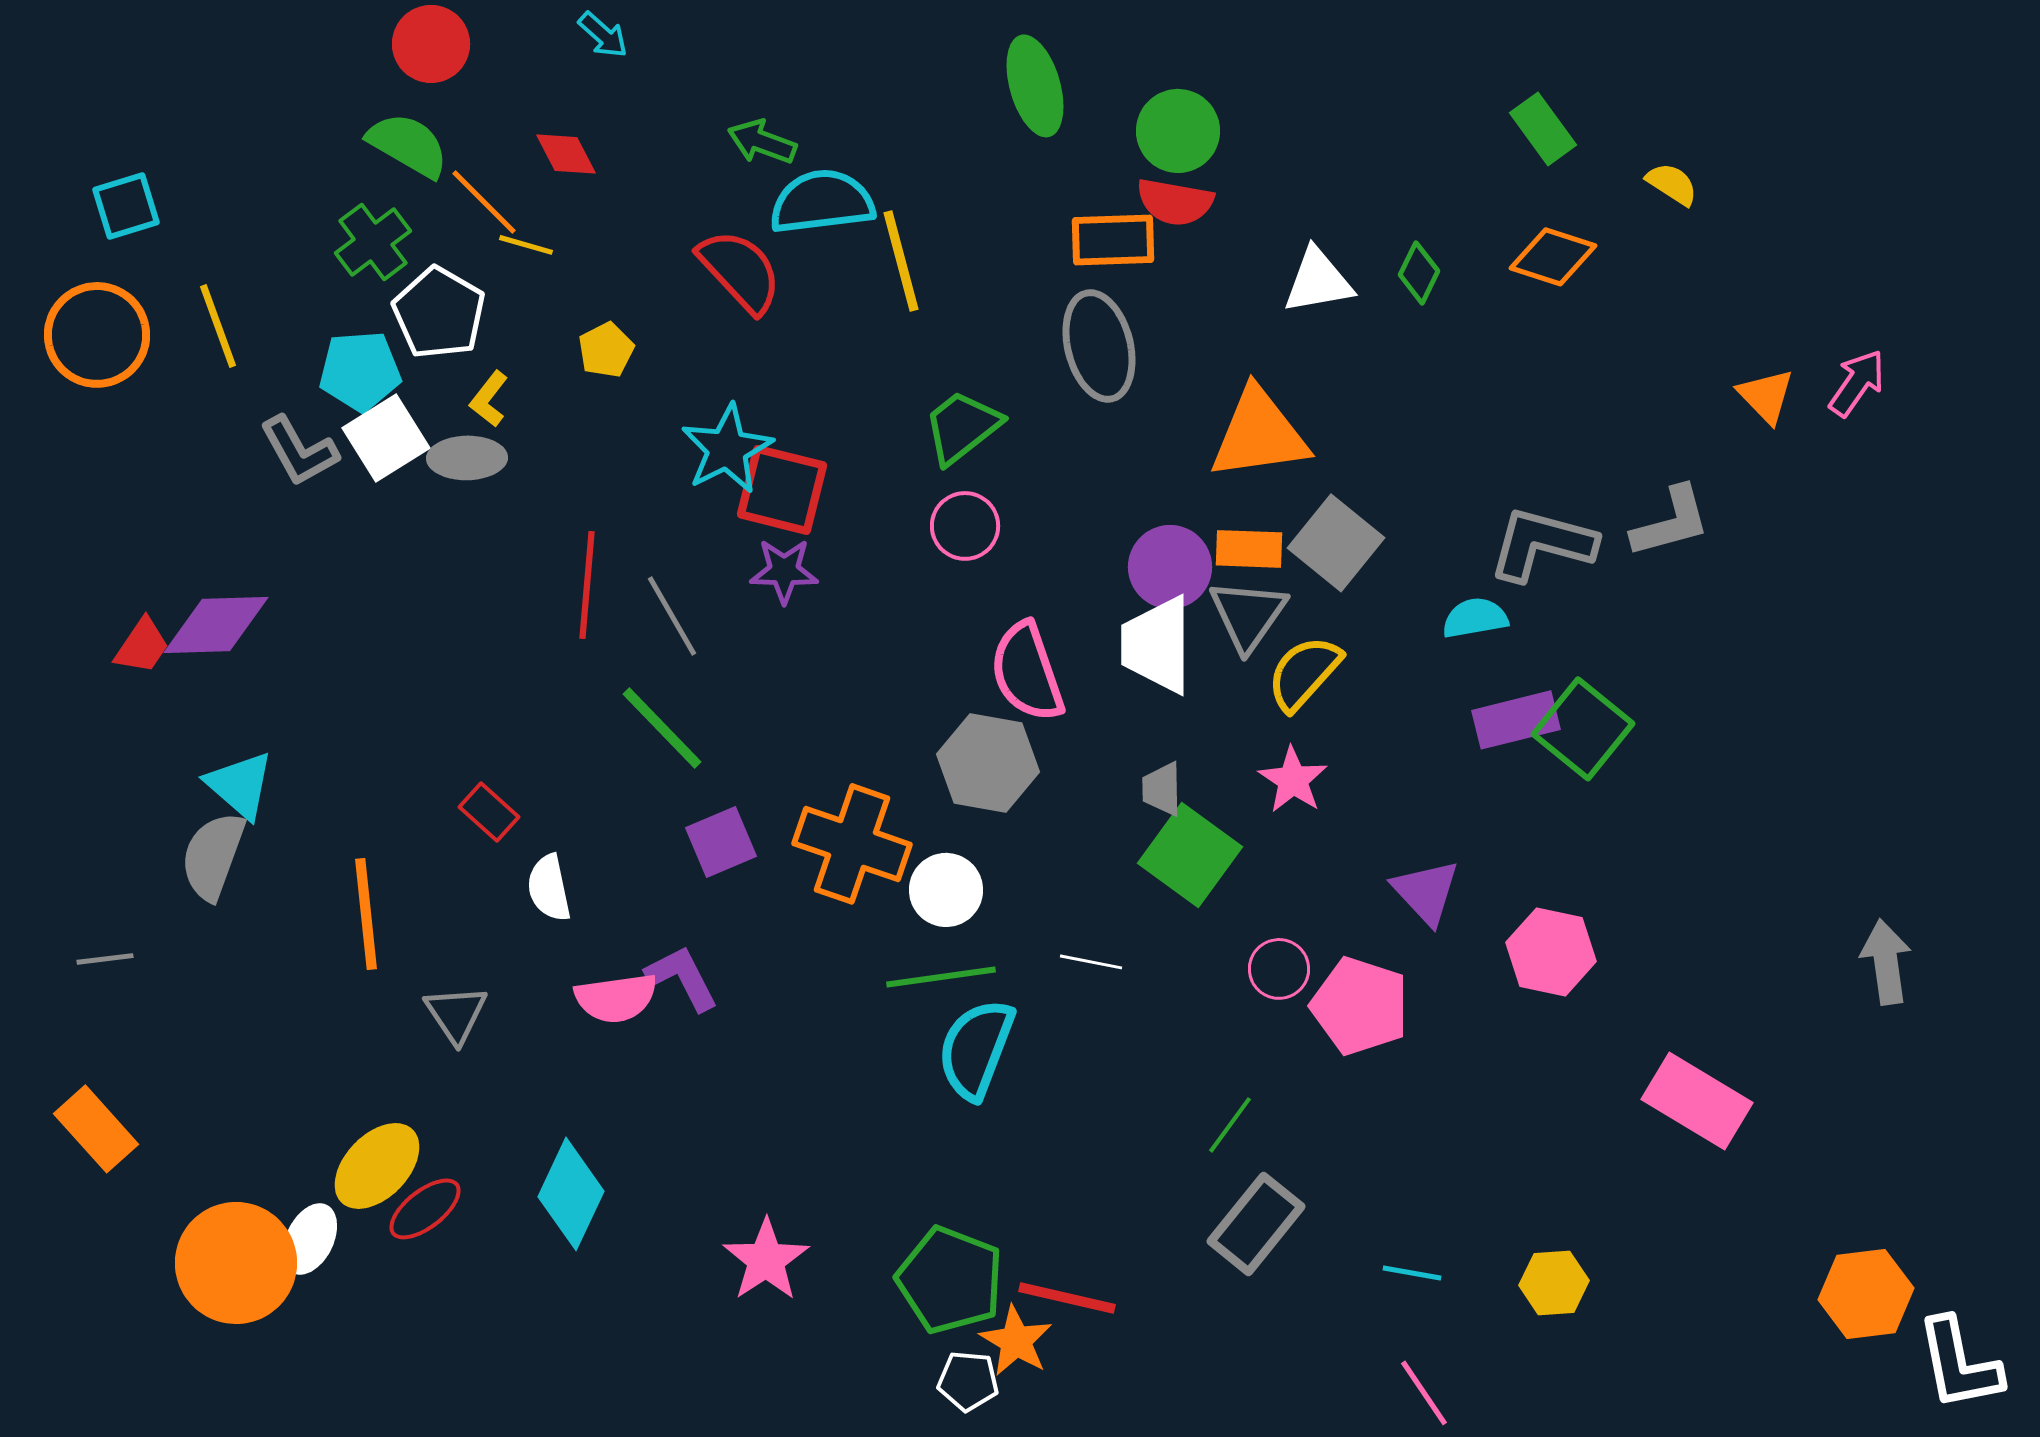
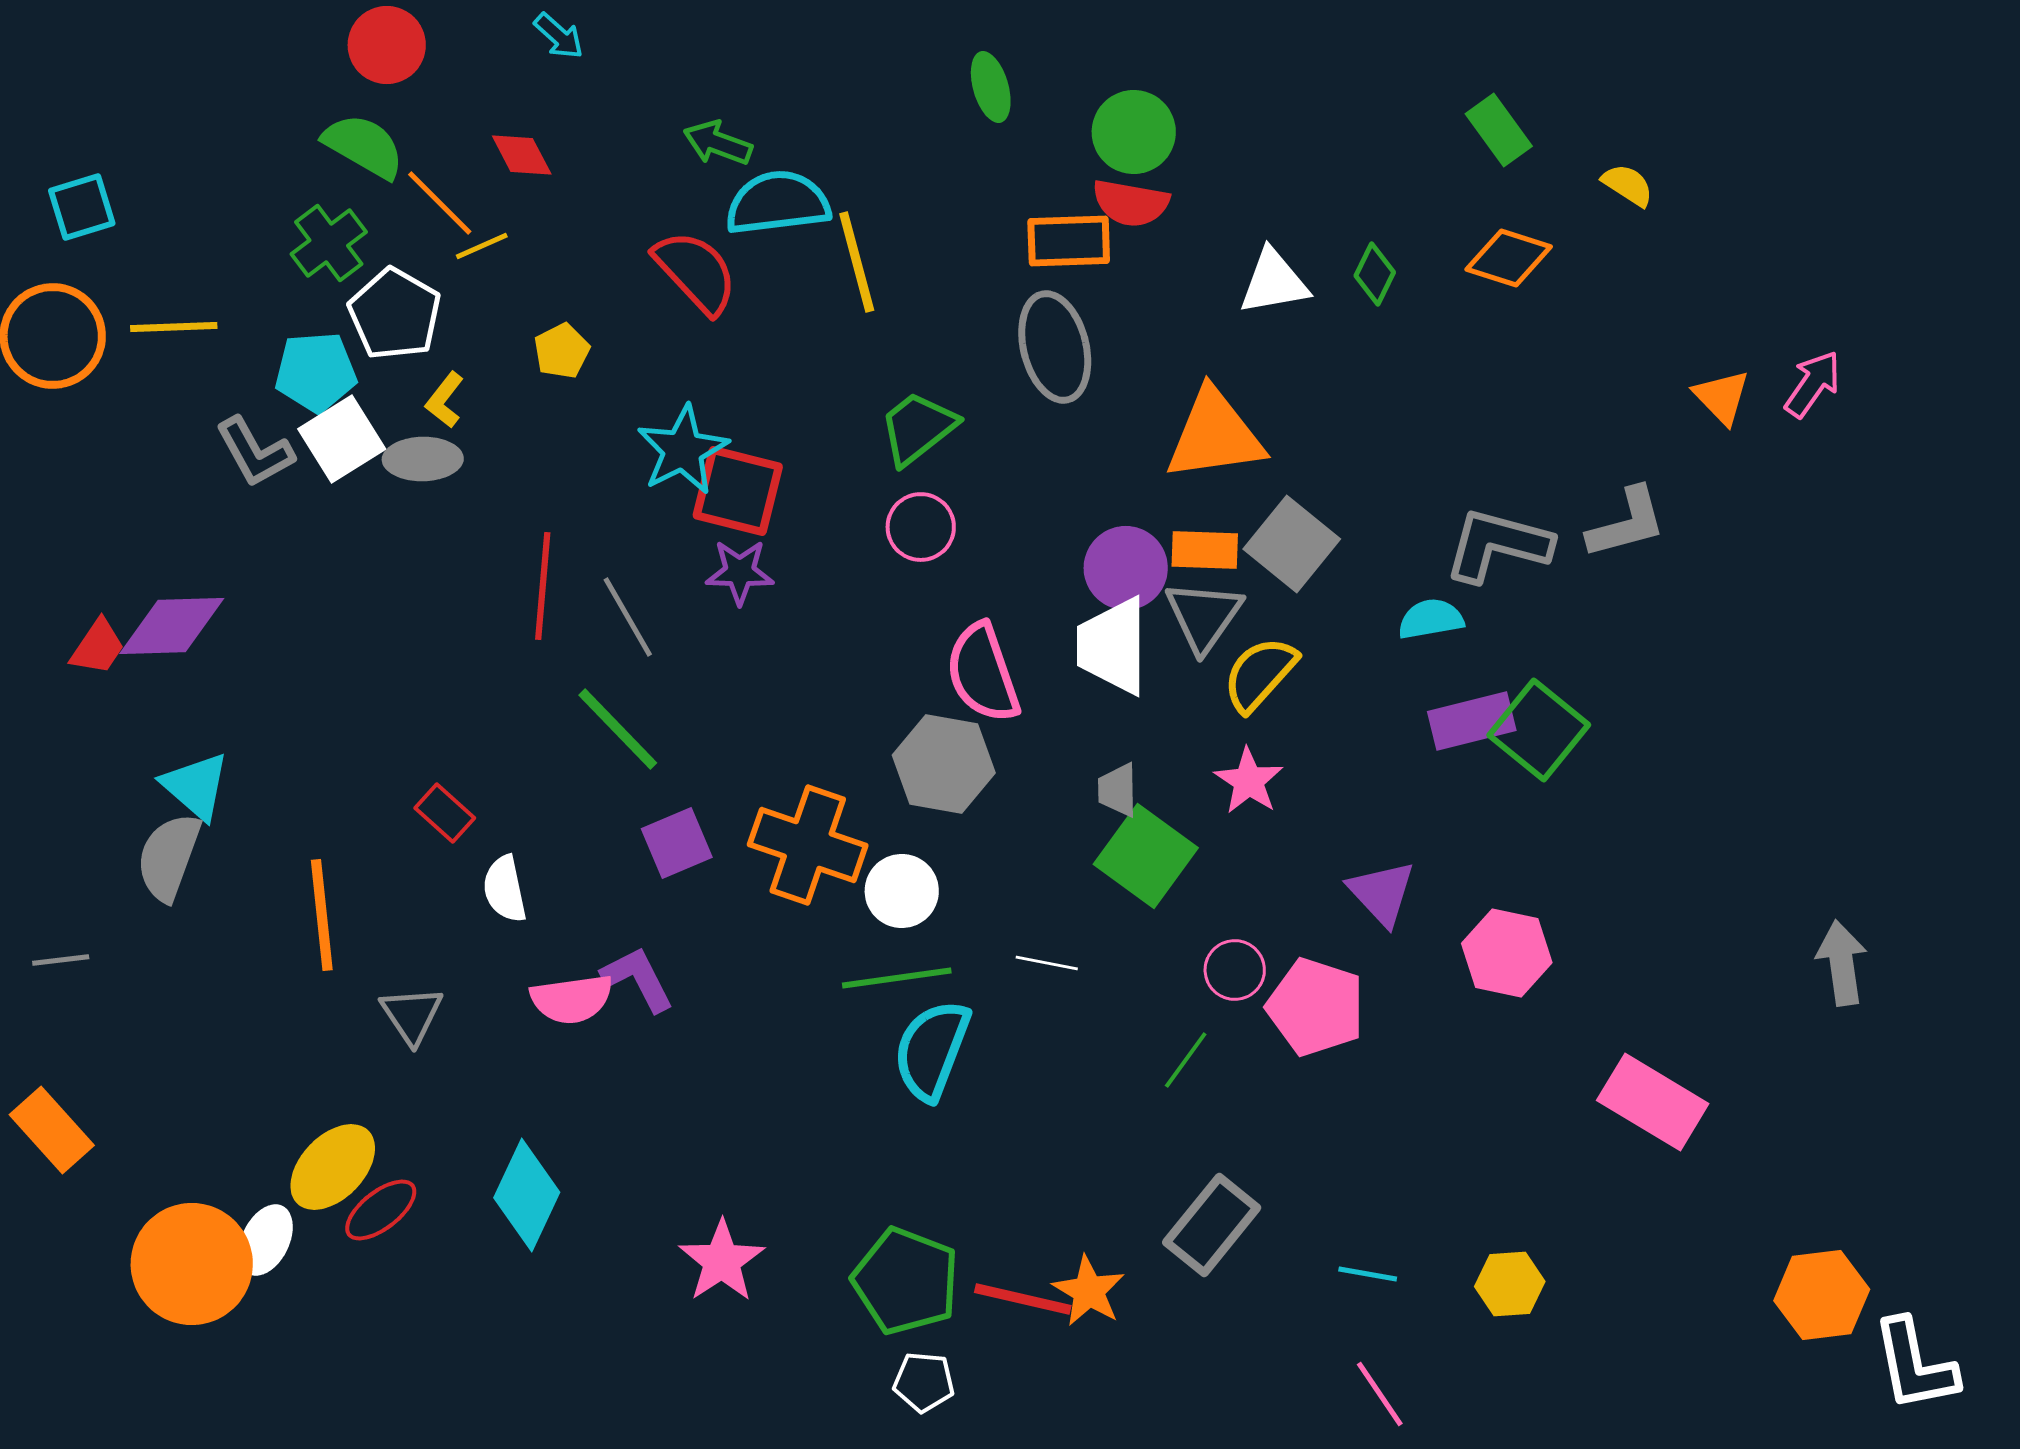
green ellipse: (1035, 86) -> (991, 87), size x0.7
yellow line: (526, 245) -> (482, 246), turned -40
yellow line: (218, 326) -> (174, 327), turned -72
green line: (1230, 1125) -> (1186, 1060), moved
orange star: (1016, 1341) -> (1089, 1291), moved

